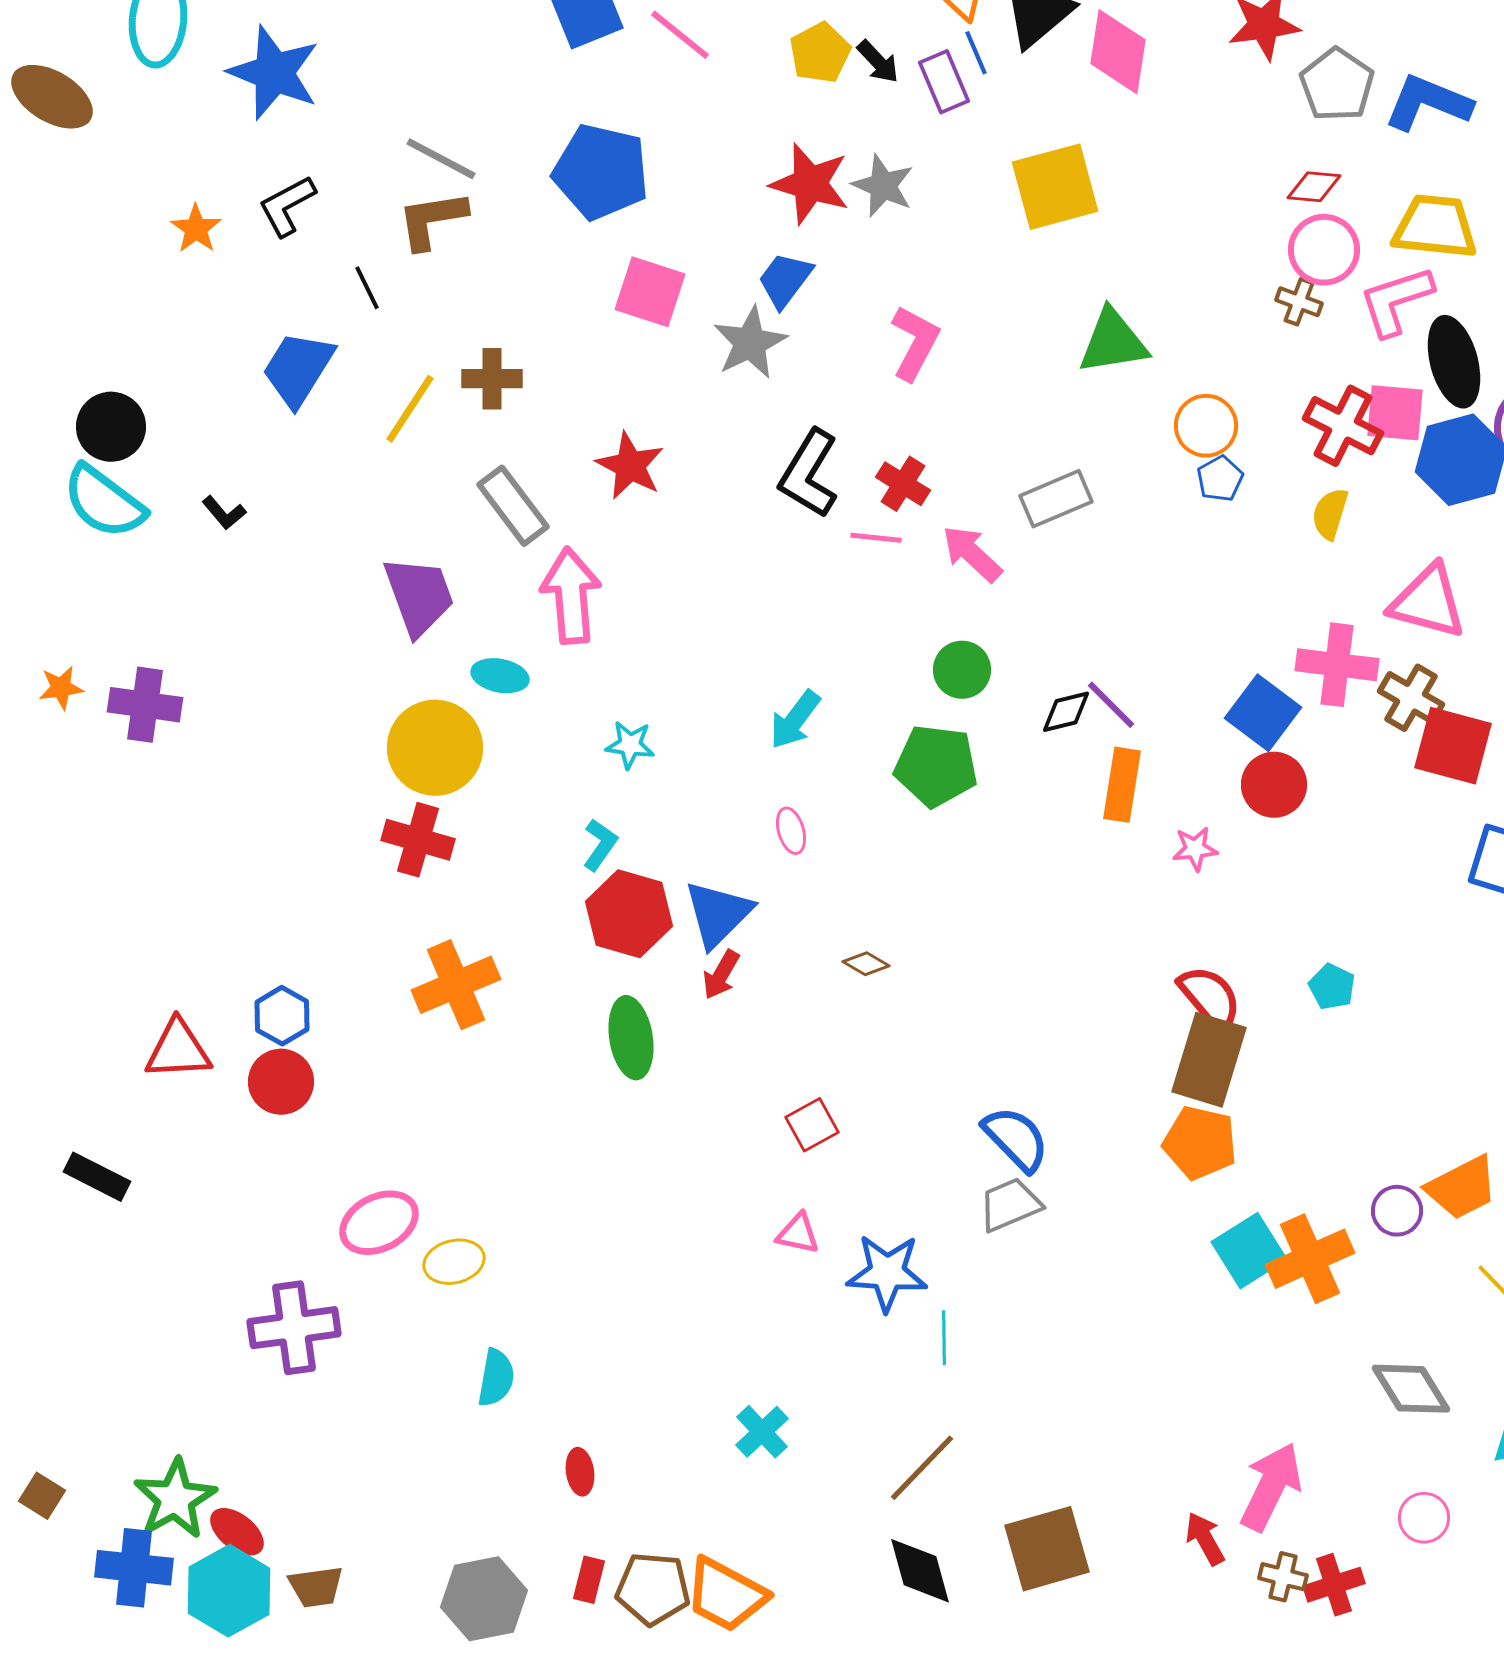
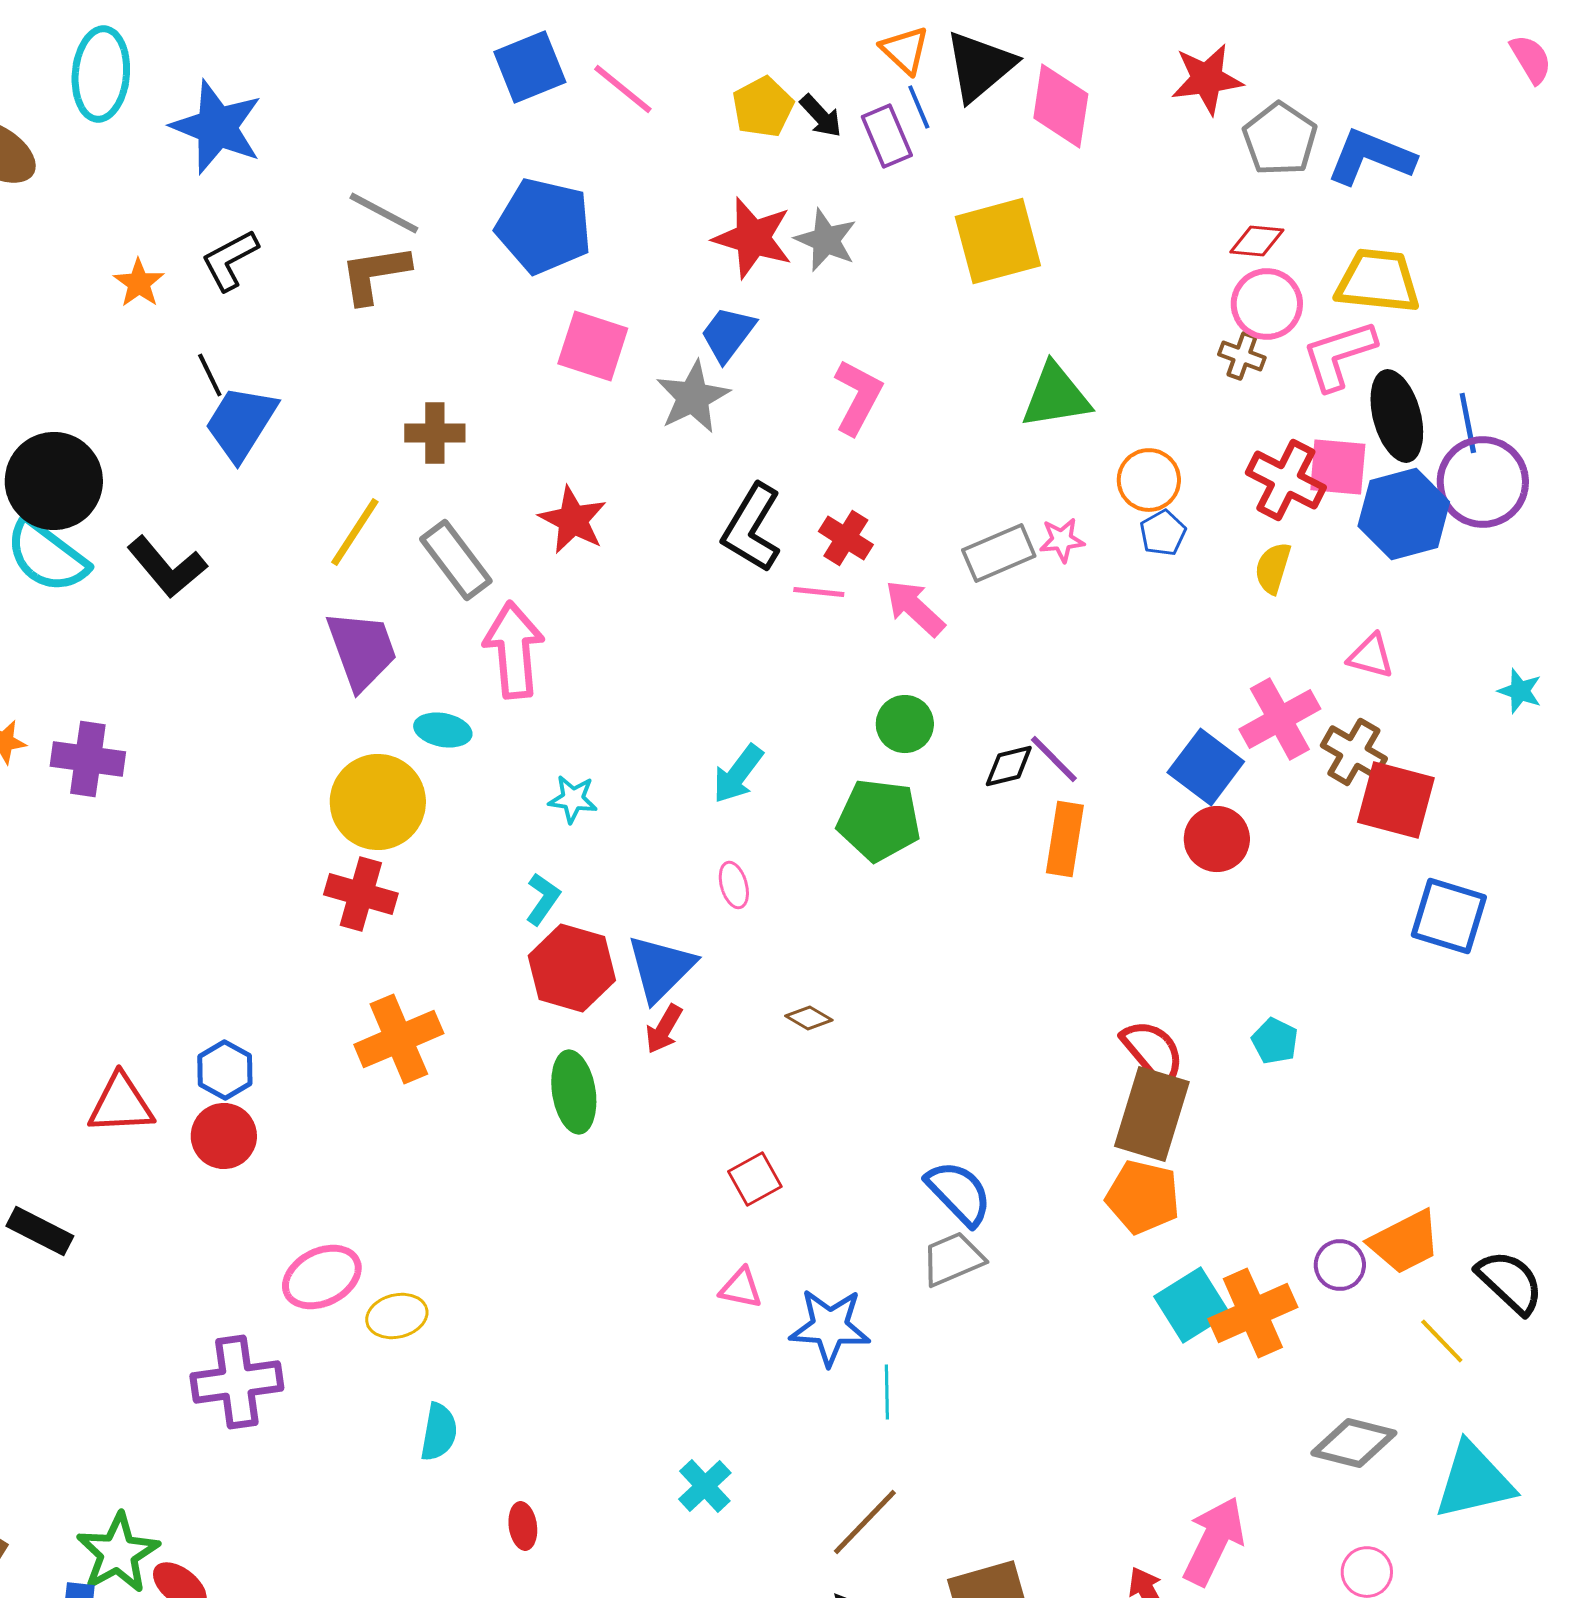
black line: (367, 288) -> (210, 375), moved
yellow line: (410, 409) -> (355, 532), moved
black circle: (111, 427) -> (54, 481), size x1.4
black L-shape: (224, 513) -> (167, 567), size x1.8
pink triangle: (1428, 602) -> (1371, 656), size x0.6
pink cross: (1337, 665) -> (1280, 719), turned -36
pink star: (1195, 849) -> (1062, 540), moved
gray diamond: (1411, 1389) -> (1354, 1443), turned -44

